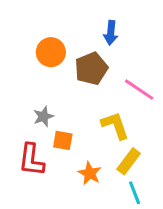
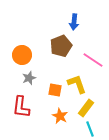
orange circle: (51, 52) -> (22, 55), moved
orange square: (63, 140) -> (55, 90), moved

